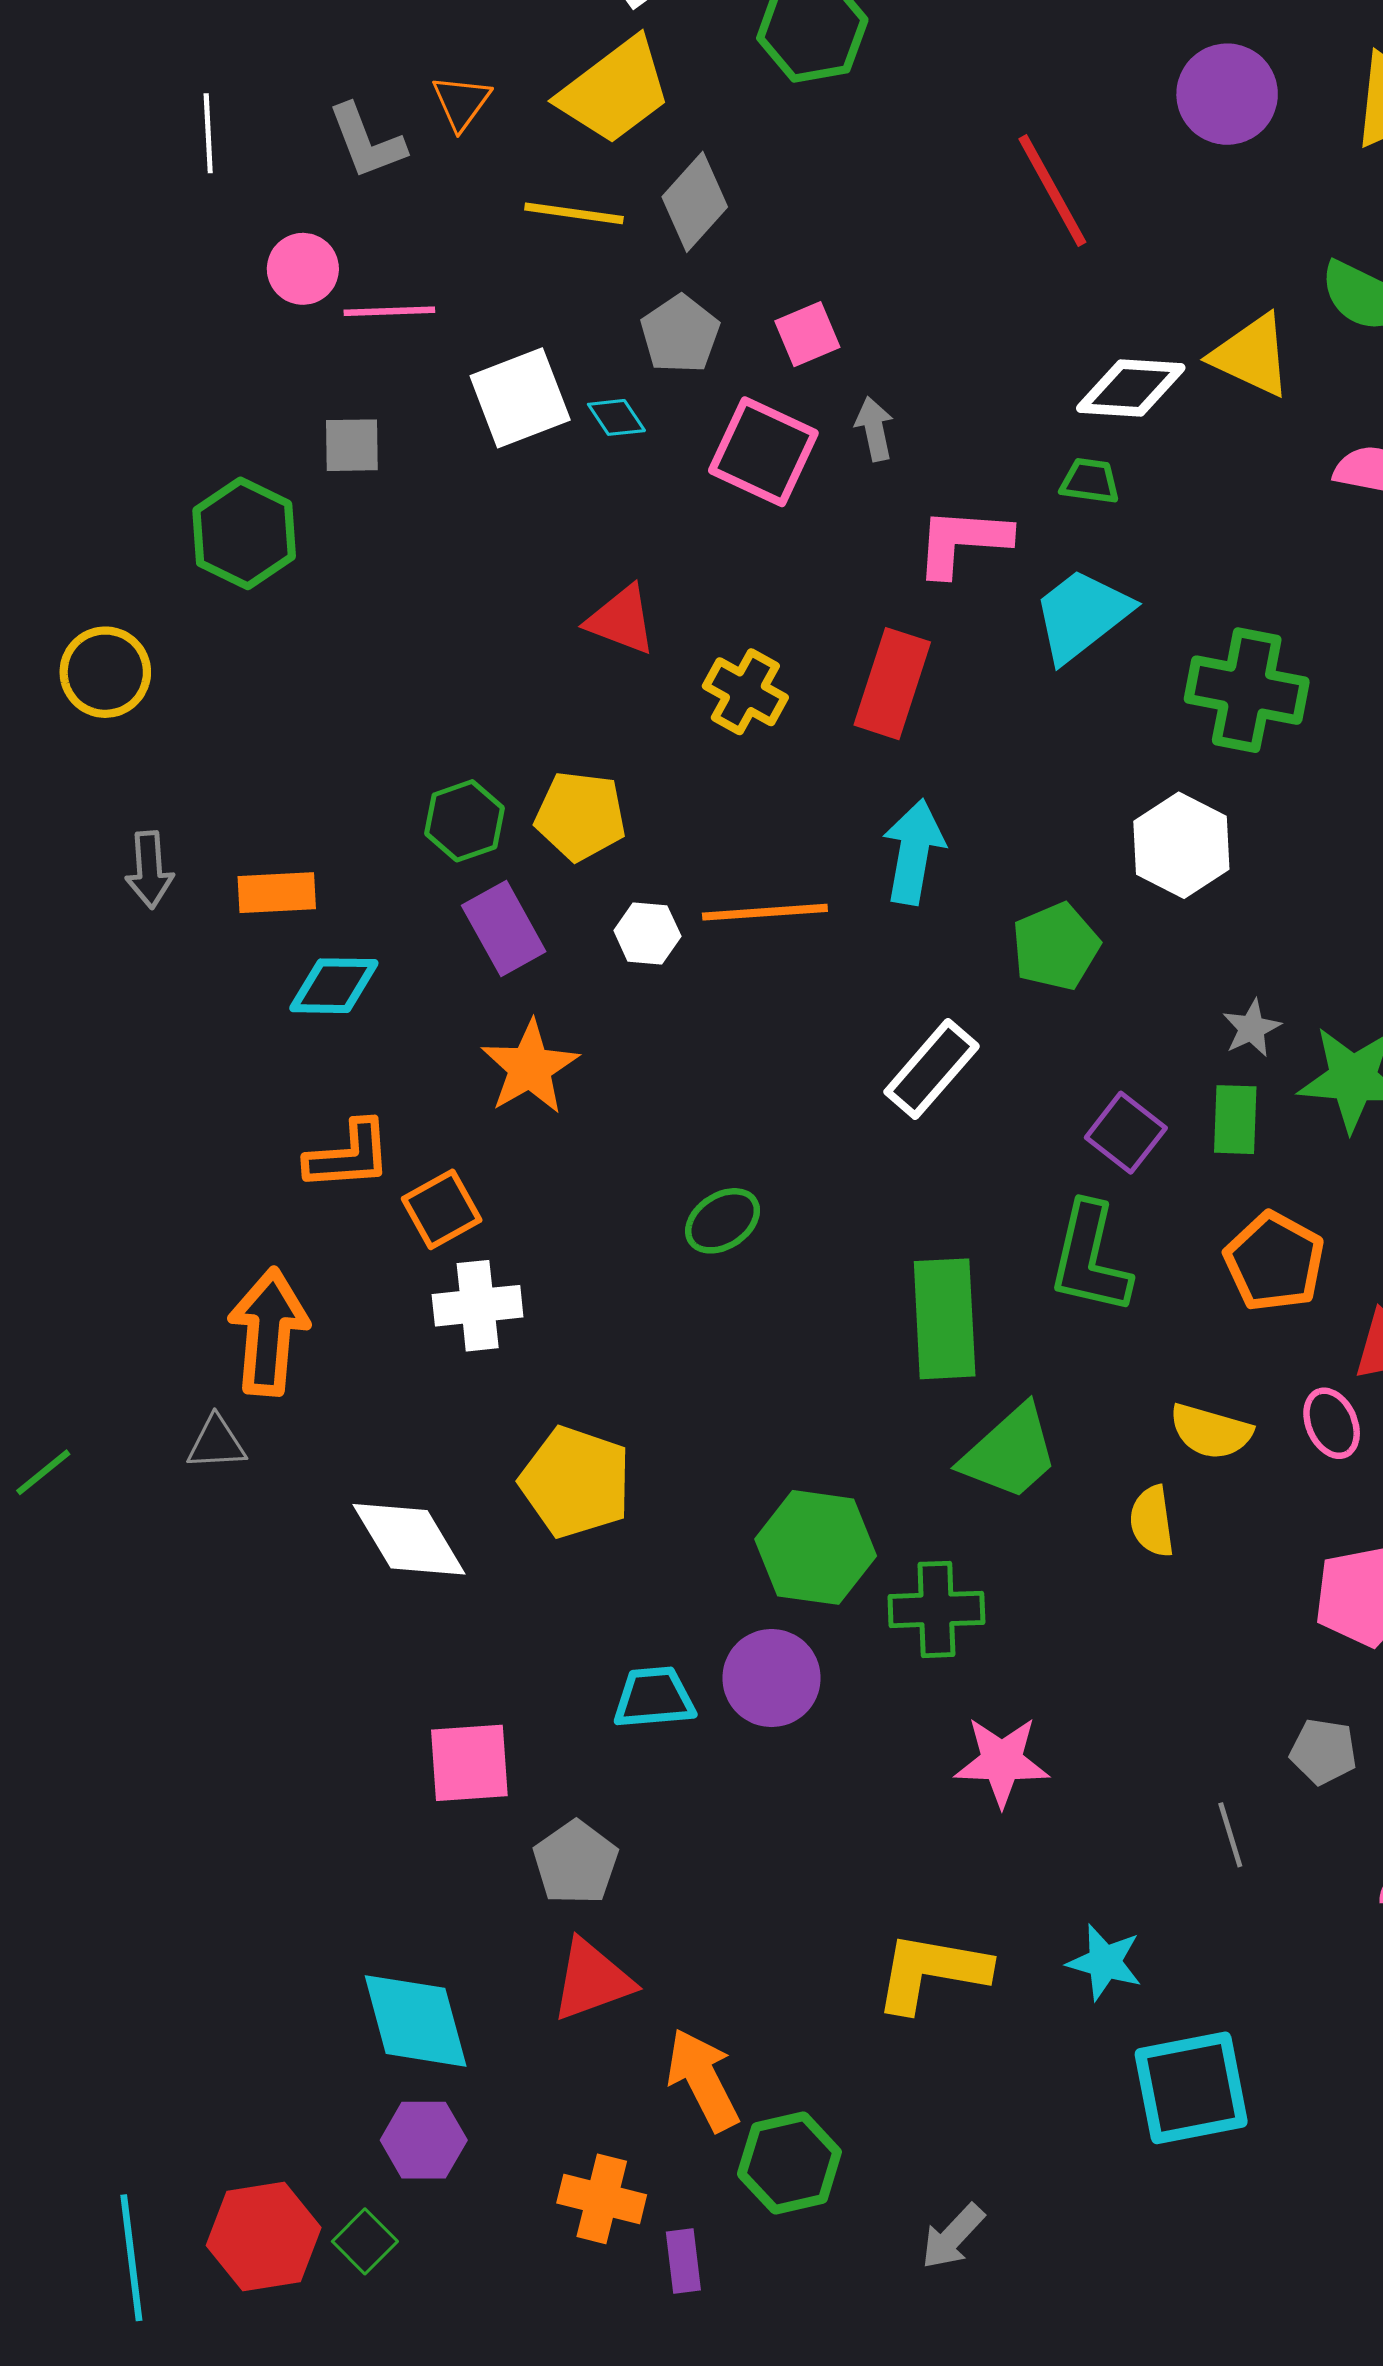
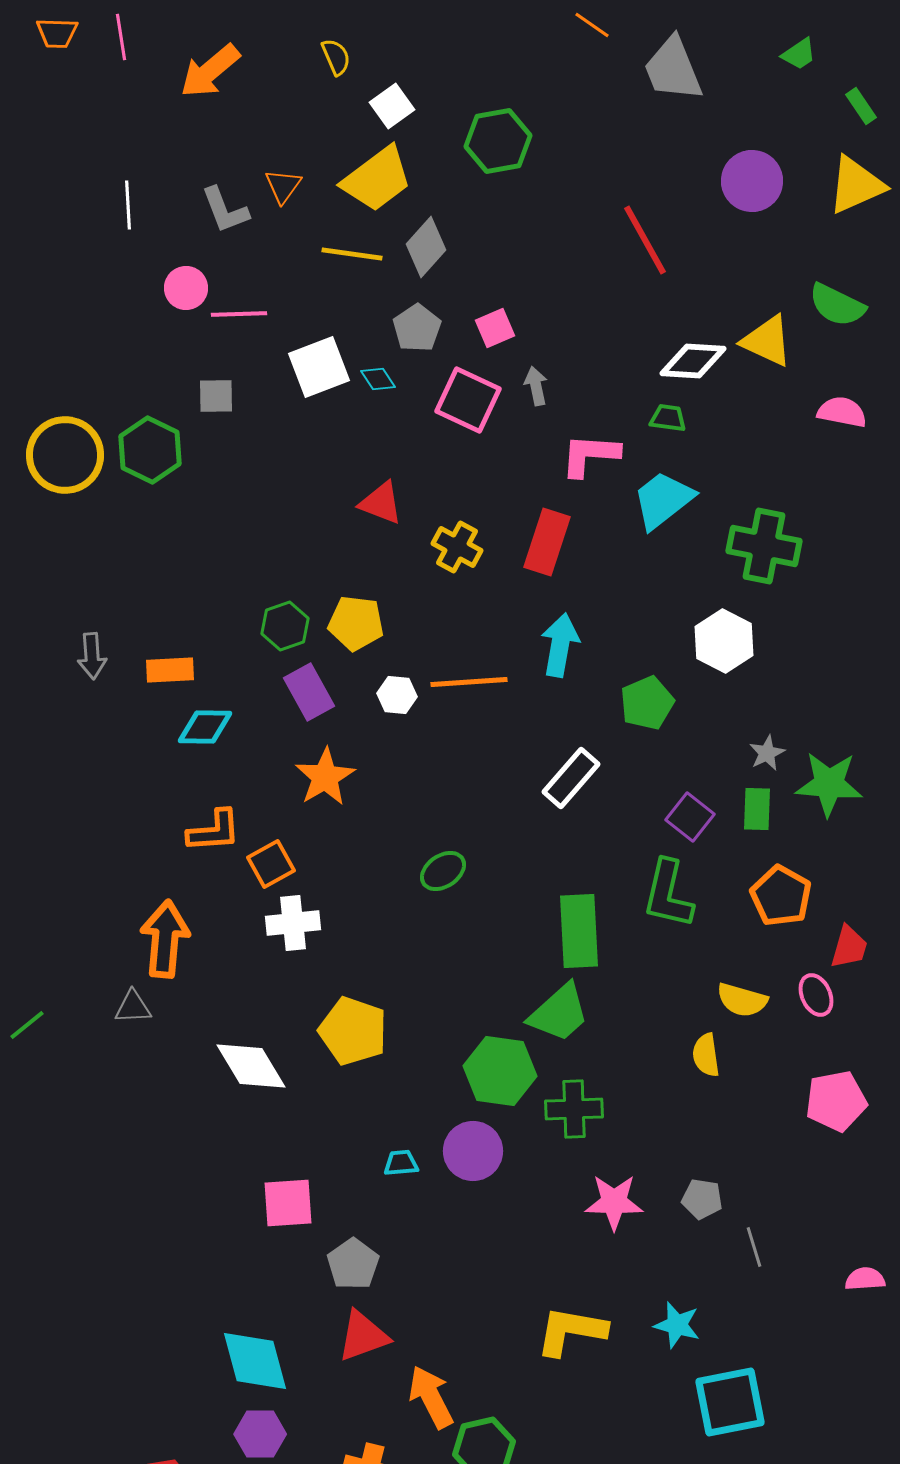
yellow circle: (105, 672) -> (65, 455), moved, size x1.4
green trapezoid: (1010, 1453) -> (559, 1013), moved
cyan trapezoid: (654, 1698) -> (401, 1163), size x0.7
gray pentagon: (1323, 1752) -> (702, 1199), moved

